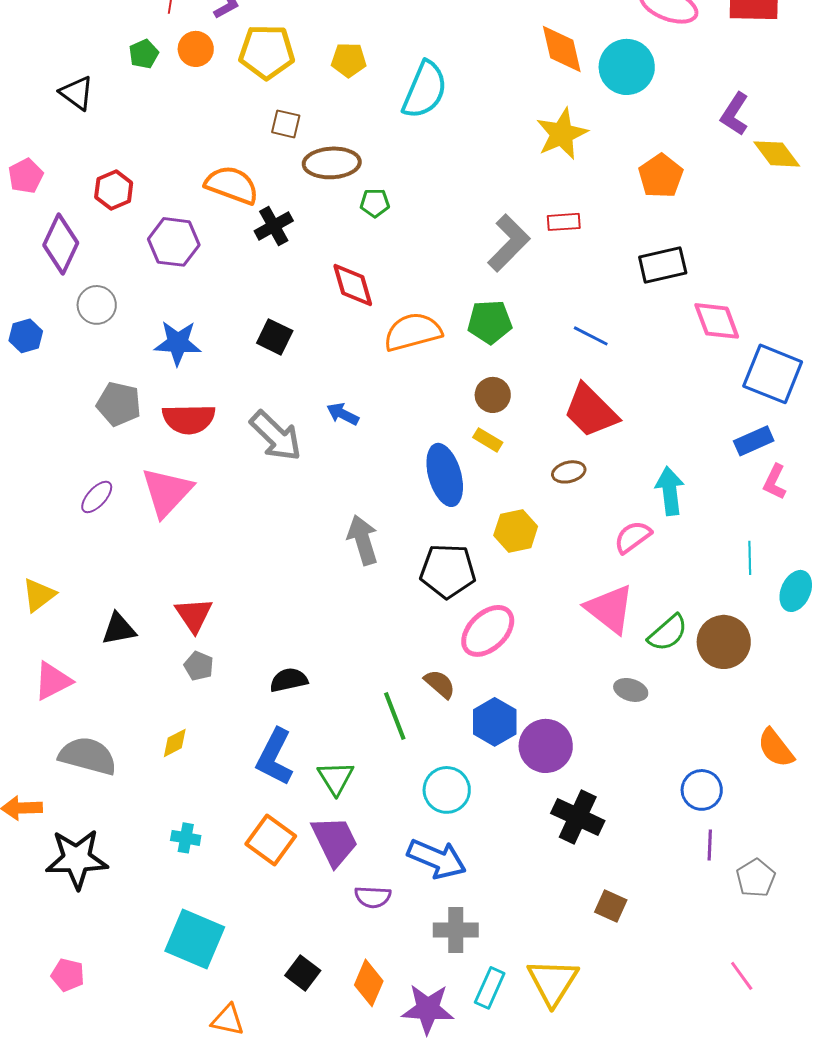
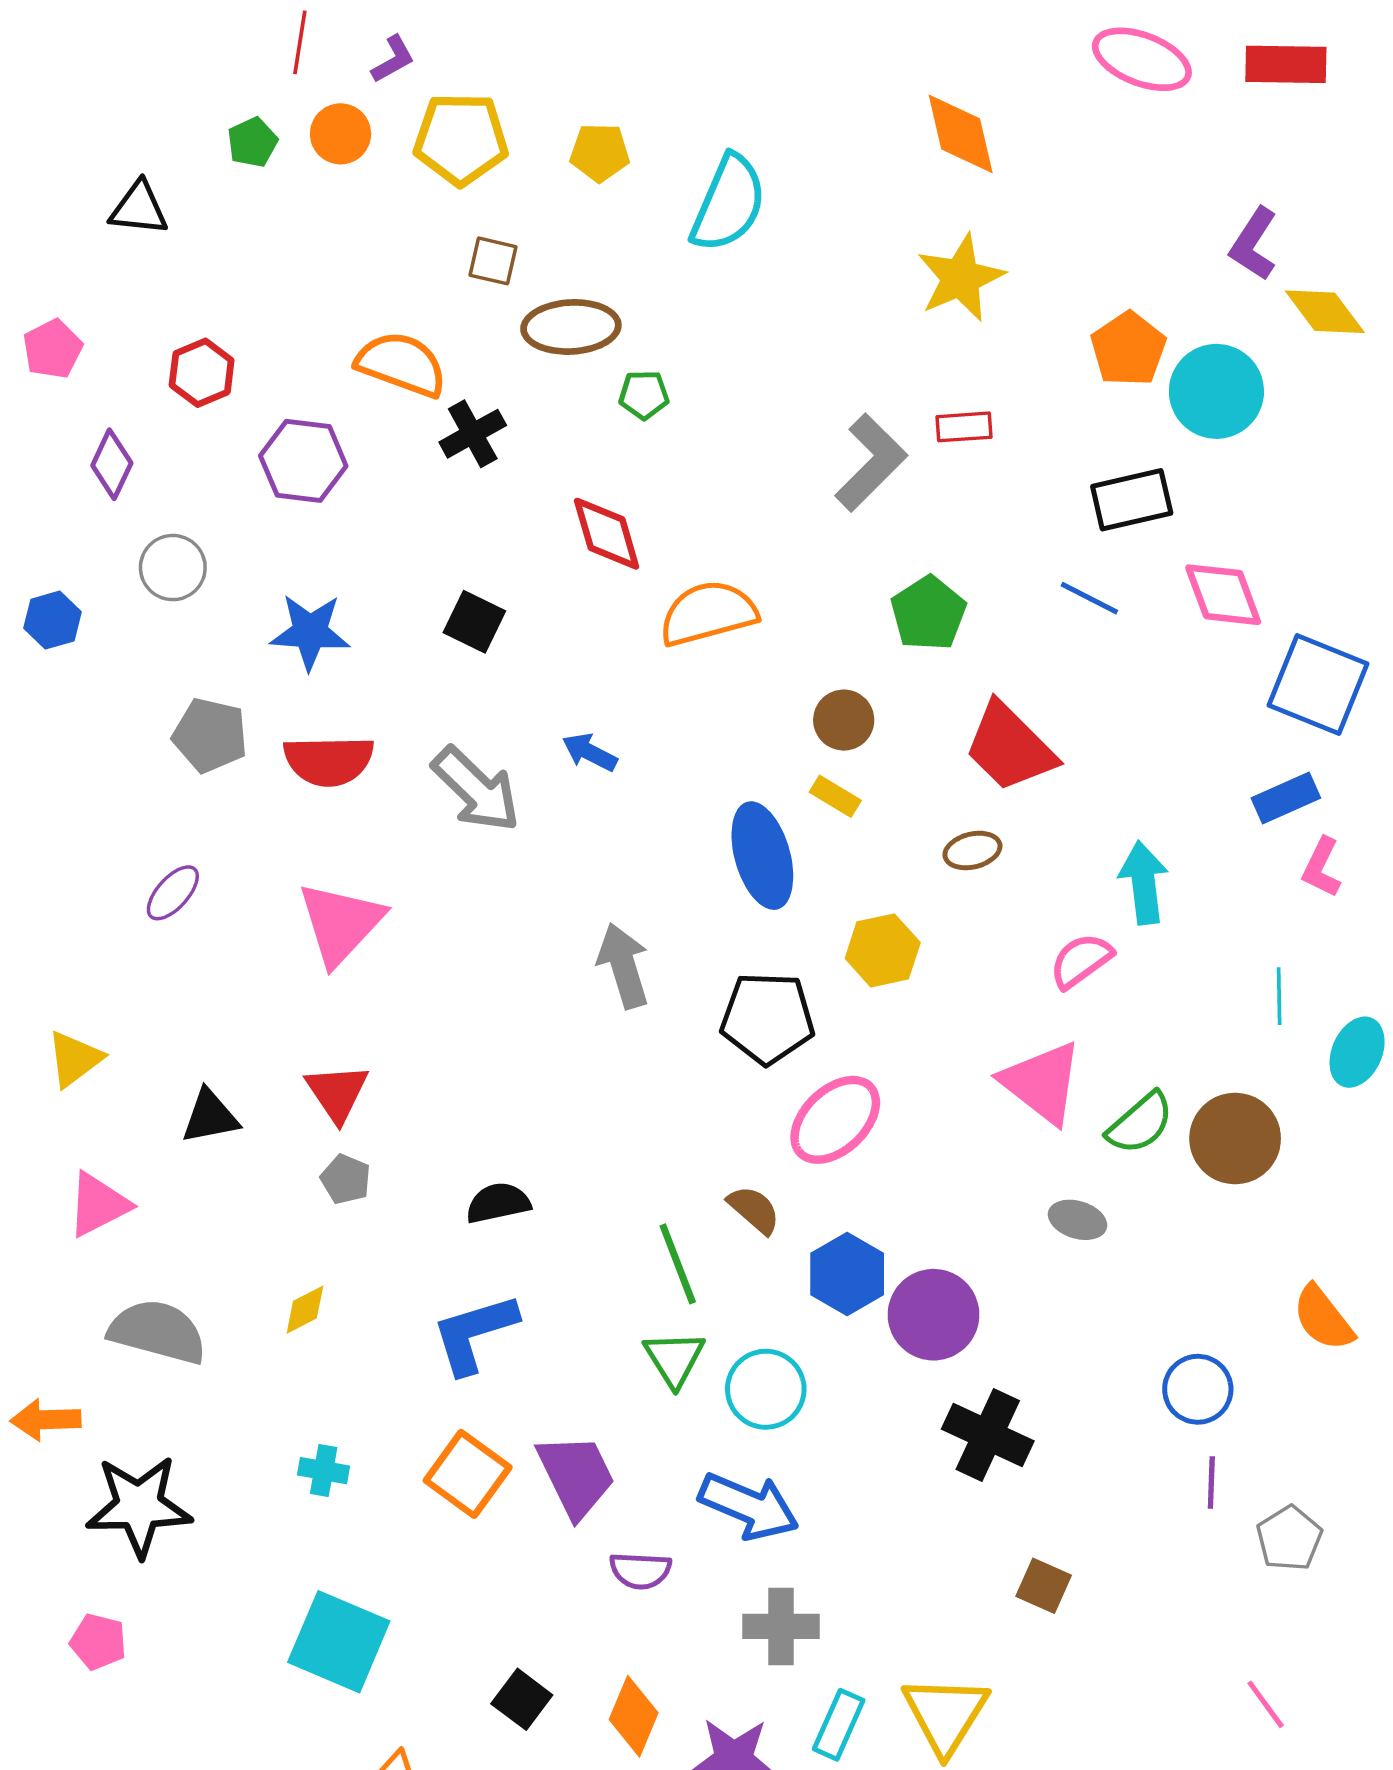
cyan circle: (627, 67) -> (1216, 391), moved
black triangle: (77, 93) -> (139, 208), turned -30
purple diamond: (61, 244) -> (112, 464), size x0.7
green pentagon: (490, 322) -> (928, 613), moved, turned -30
blue line: (591, 336) -> (1089, 598), moved
pink triangle: (167, 492) -> (341, 923), moved
blue L-shape: (275, 757) -> (474, 1333), turned 46
green triangle: (336, 778) -> (674, 1359), moved
pink pentagon: (68, 975) -> (98, 1642), moved

